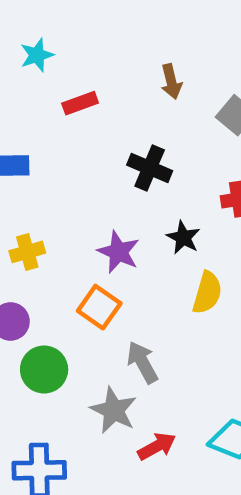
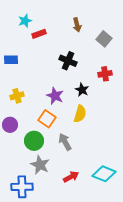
cyan star: (37, 55) -> (25, 21), moved
yellow semicircle: (207, 293) -> (80, 114), moved
green circle: (44, 369) -> (34, 141), moved
gray star: (114, 410) -> (40, 165), moved

